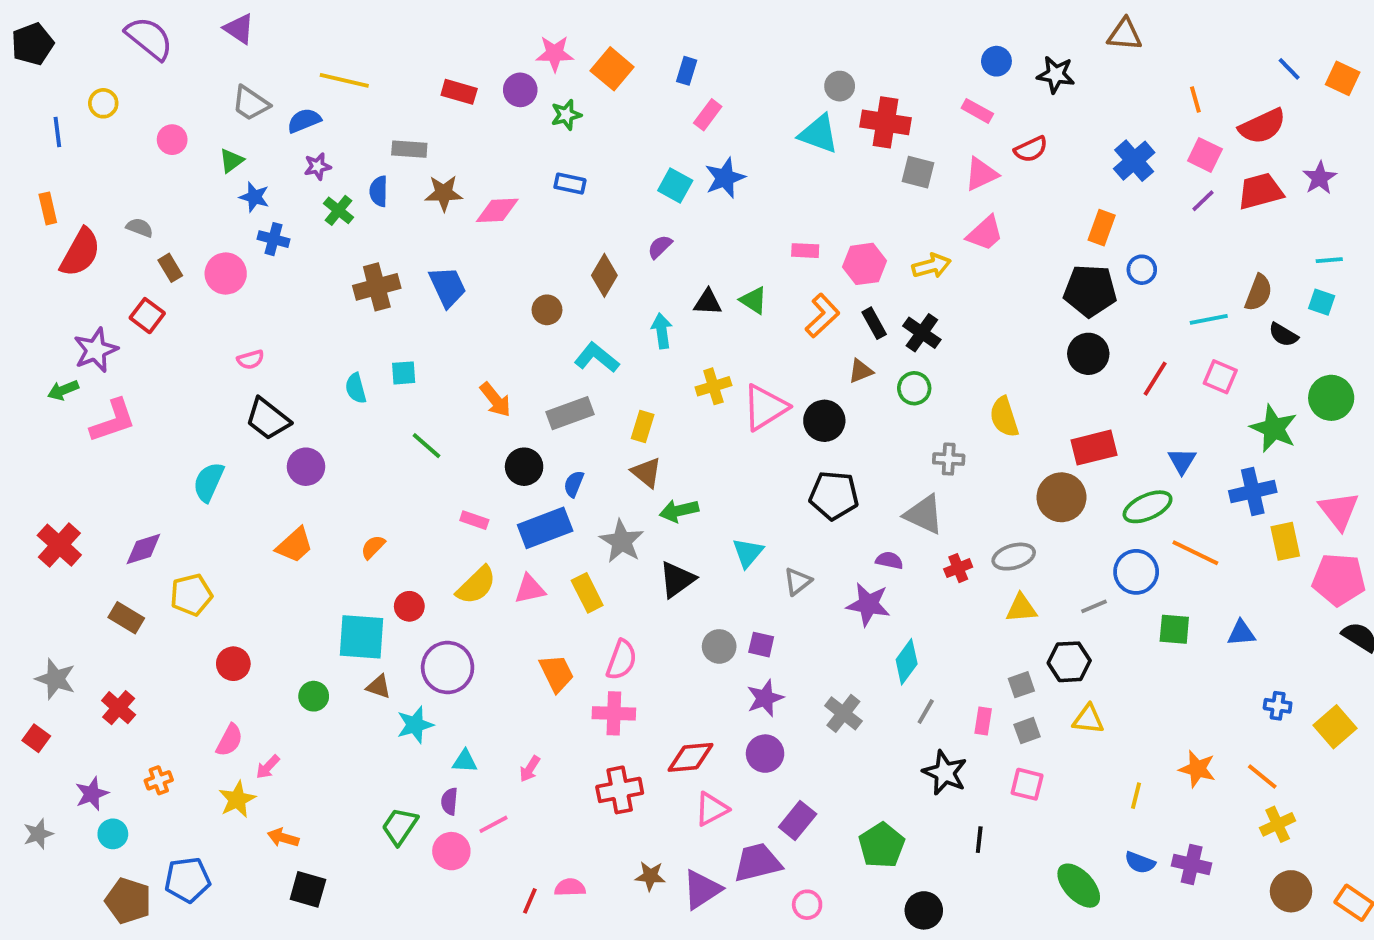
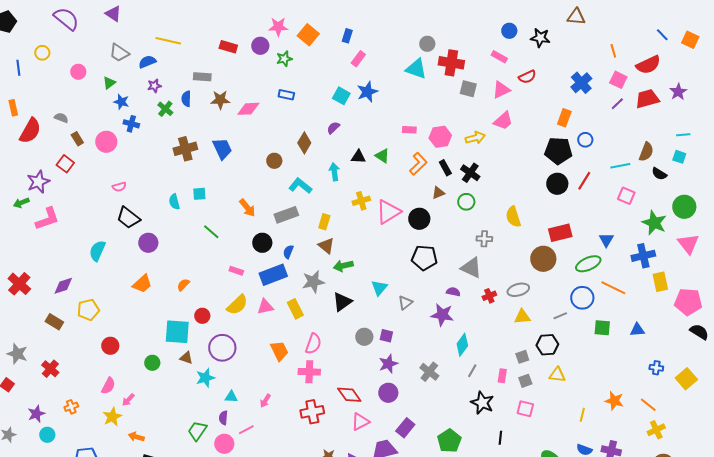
red line: (1155, 379) -> (584, 181), moved
pink triangle: (1339, 511) -> (688, 244), moved
gray star: (622, 541) -> (313, 282), turned 30
red diamond: (690, 757) -> (349, 395), turned 60

